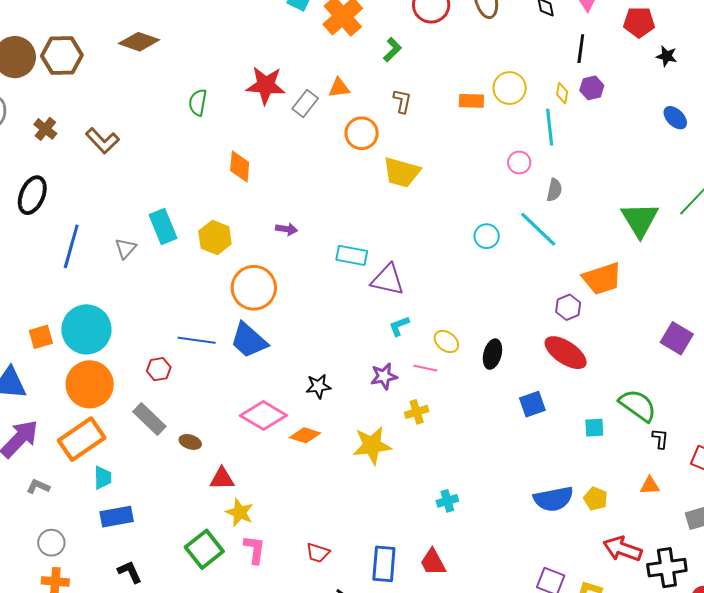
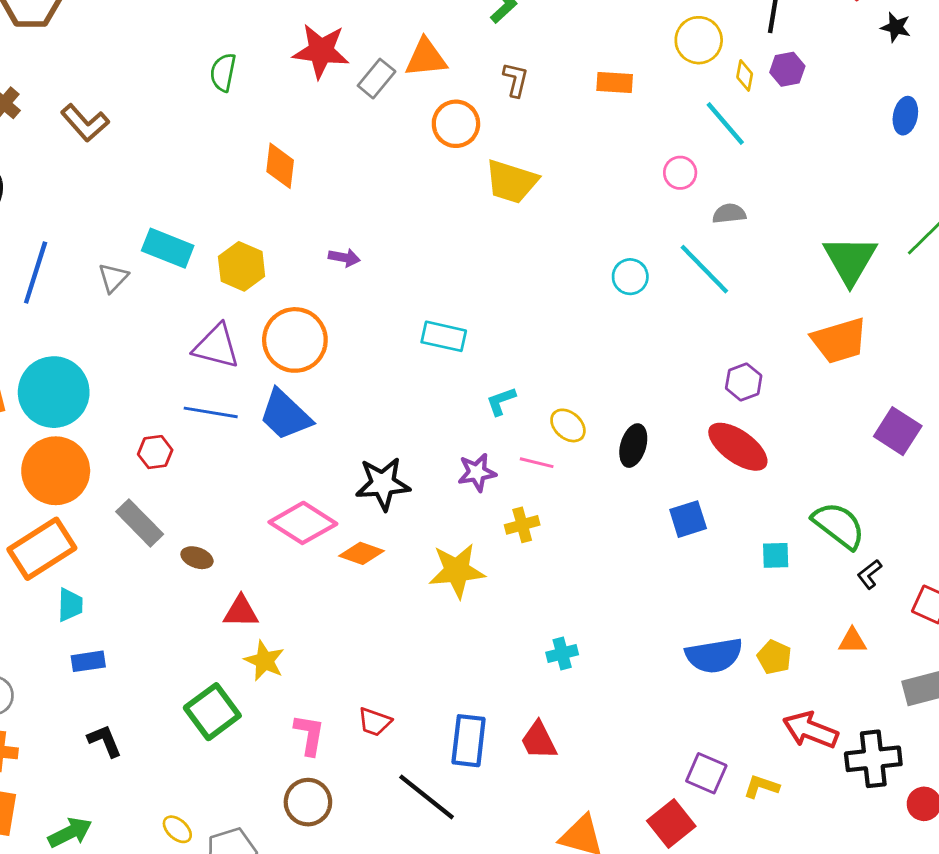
orange triangle: (339, 88) -> (426, 58), size x1.4
yellow circle: (510, 88) -> (699, 40), moved
blue ellipse: (675, 118) -> (905, 116), turned 55
cyan line: (550, 127) -> (725, 124), turned -36
gray semicircle: (554, 190) -> (729, 214), turned -110
cyan rectangle: (163, 226) -> (168, 248), turned -48
cyan rectangle: (352, 255) -> (444, 336), moved
orange trapezoid: (602, 279) -> (839, 341), moved
purple triangle: (388, 280) -> (216, 346), moved
black star: (318, 386) -> (383, 484), size x1.5
black L-shape: (660, 439) -> (870, 574), turned -135
blue rectangle: (117, 517) -> (88, 661), size x0.7
pink L-shape: (254, 549) -> (309, 735), moved

